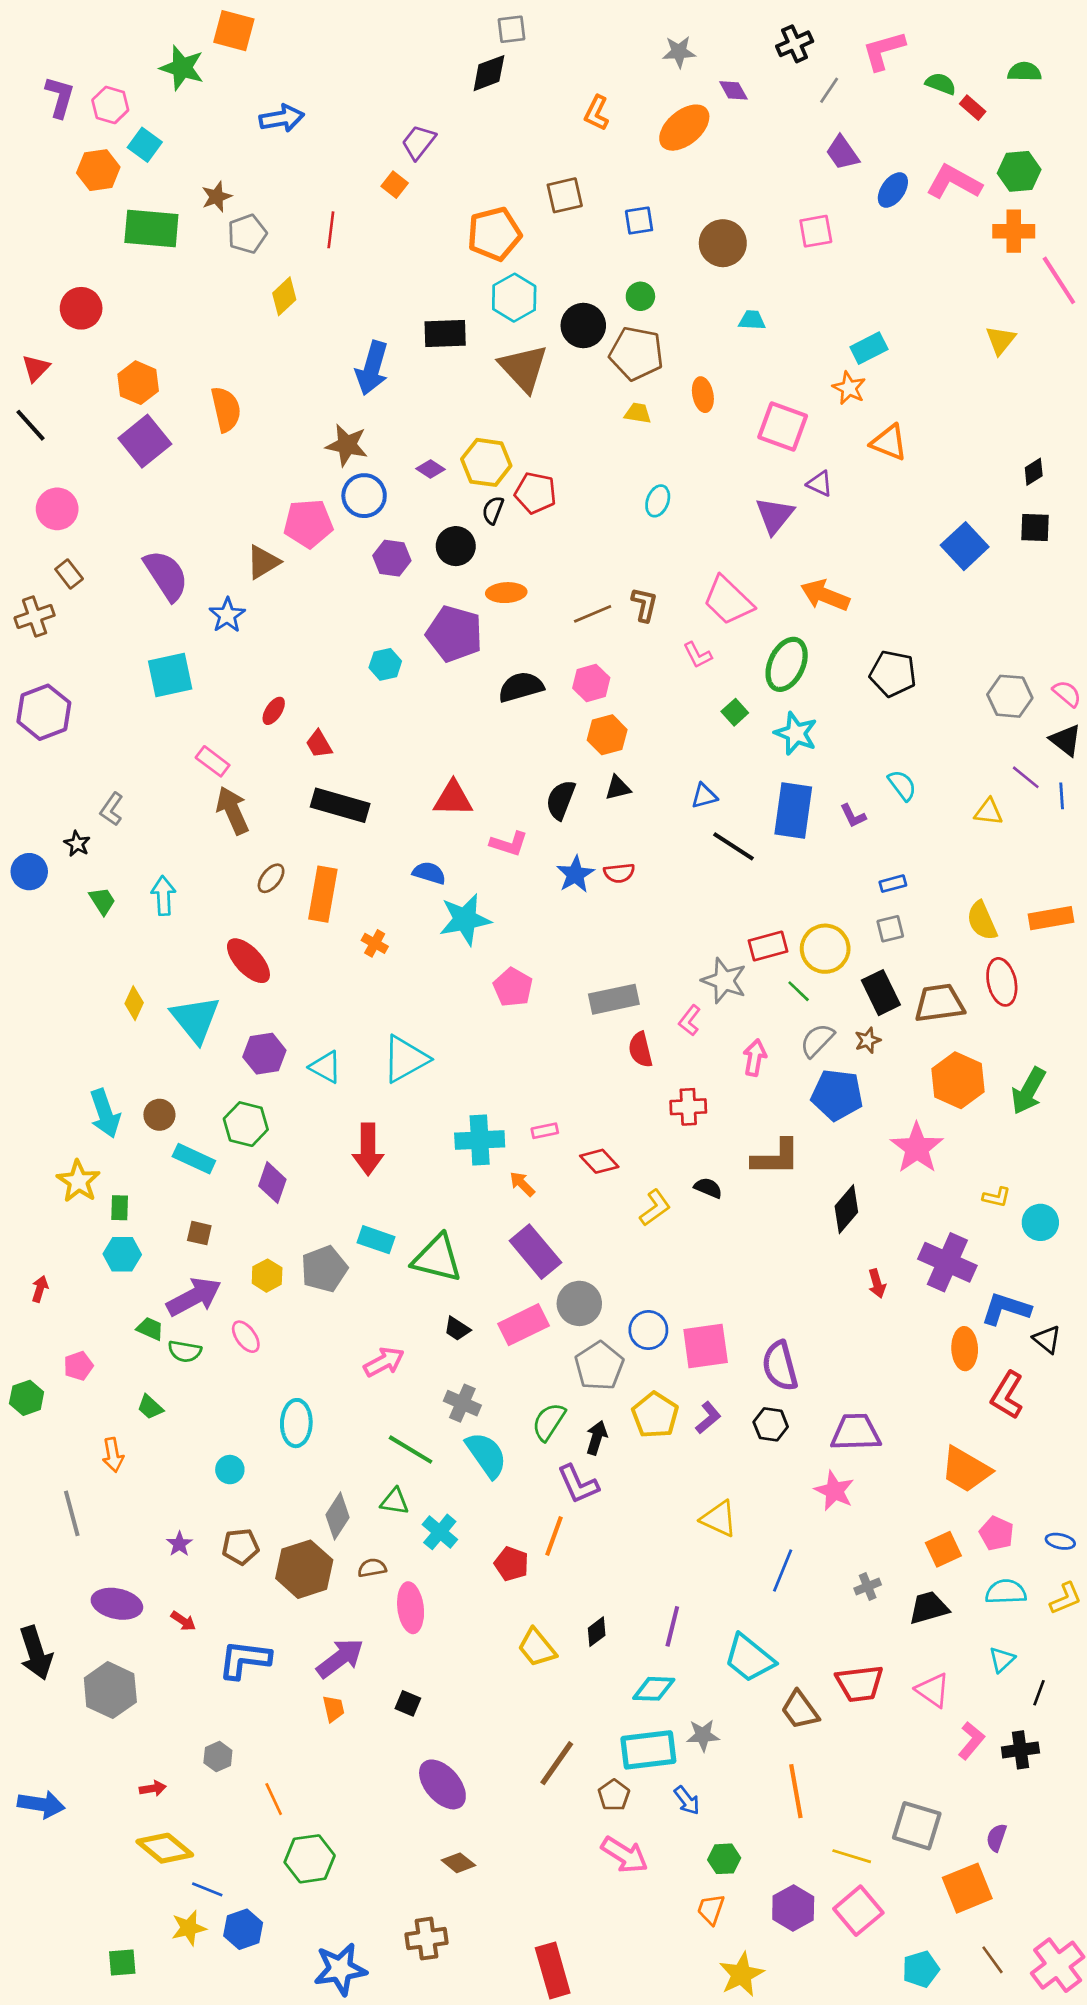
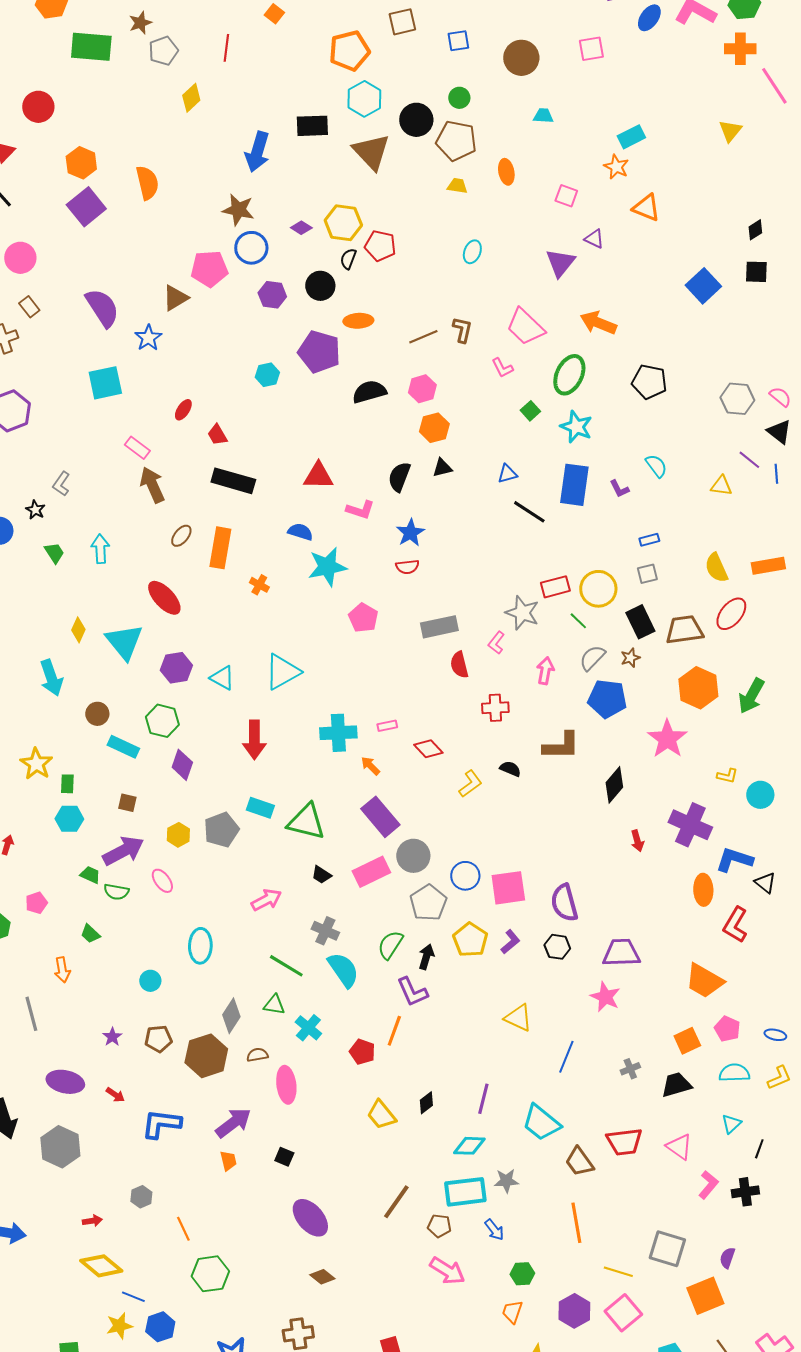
pink square: (783, 427) -> (566, 196), size x0.6
red semicircle: (619, 873) -> (407, 567), moved
red ellipse: (1002, 982) -> (731, 614), turned 52
cyan arrow: (105, 1113) -> (51, 678), moved
brown pentagon: (614, 1795) -> (439, 1226), turned -30

